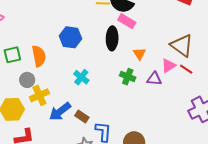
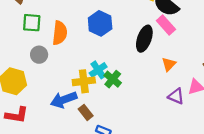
green cross: (128, 77) -> (113, 79), moved
yellow cross: (39, 95) -> (84, 81), moved

